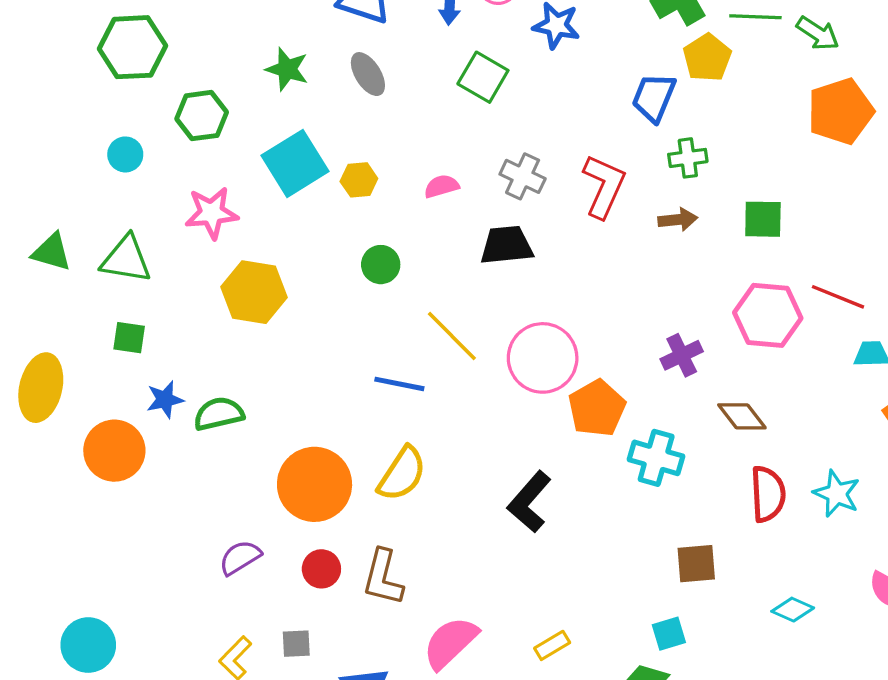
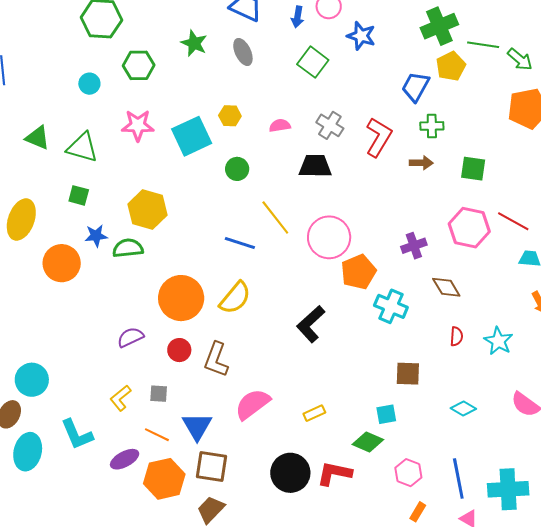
cyan square: (295, 163) -> (192, 136), moved
yellow hexagon: (254, 292) -> (147, 210), moved
red semicircle: (768, 494) -> (457, 336), size x0.6

